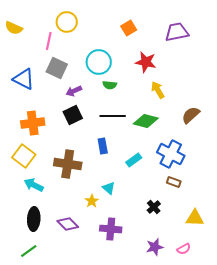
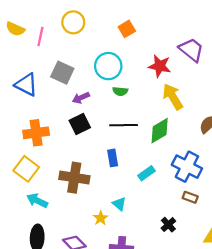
orange square: (129, 28) -> (127, 29), moved
purple trapezoid: (177, 32) -> (191, 50), moved, turned 50
pink line: (49, 41) -> (40, 37), moved
yellow arrow: (158, 90) -> (173, 97), size x1.4
green diamond: (146, 121) -> (160, 131), turned -45

